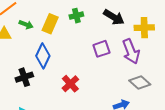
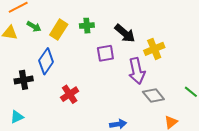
yellow cross: (144, 28) -> (154, 49), turned -30
purple square: (101, 49) -> (105, 53), moved
gray diamond: (140, 83) -> (153, 96), moved

